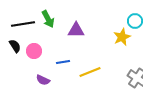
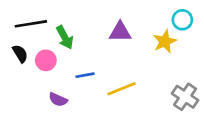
green arrow: (48, 19) -> (65, 37), moved
purple triangle: (76, 30) -> (120, 32), moved

